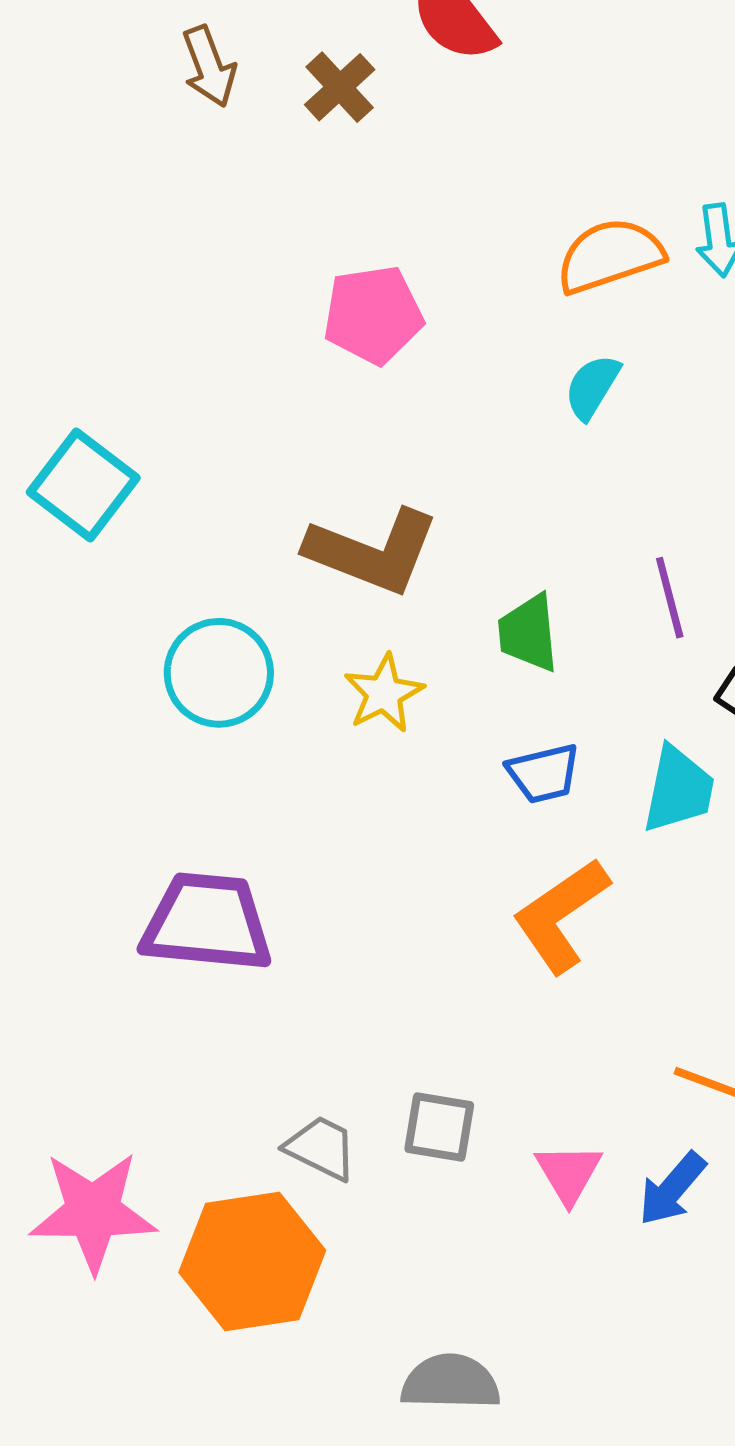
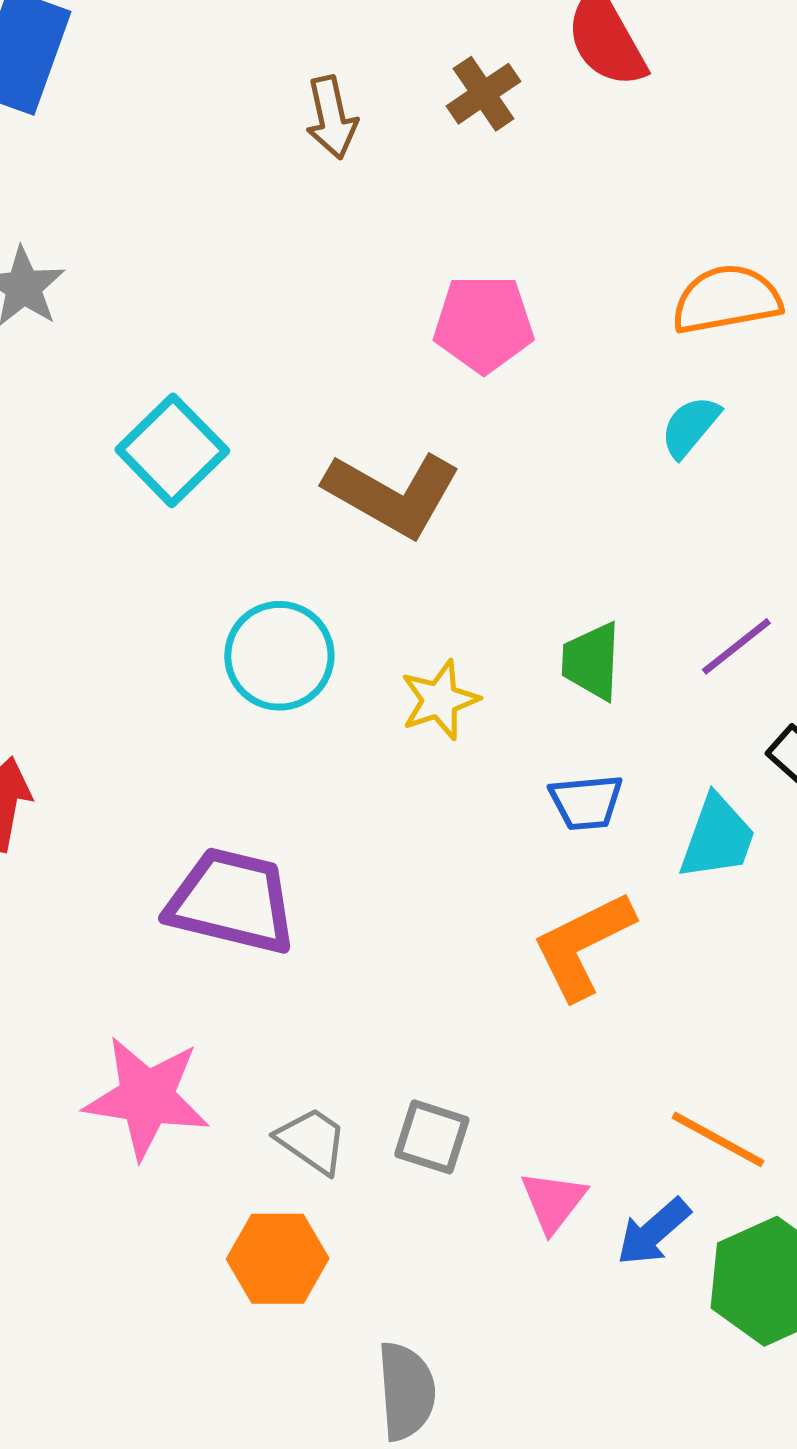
brown arrow: (209, 66) -> (332, 117), moved
brown L-shape: (372, 552) -> (393, 494), moved
purple line: (670, 598) -> (736, 646), turned 58
pink star: (93, 1212) -> (147, 1097), moved
orange hexagon: (252, 1261) -> (278, 1259), moved, size x0.7
gray semicircle: (451, 1382) -> (406, 1391), turned 76

